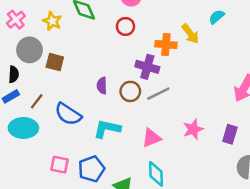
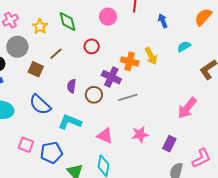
cyan semicircle: (217, 17) -> (184, 47), moved
red circle: (125, 26) -> (92, 46), moved
brown square: (55, 62) -> (36, 69), moved
gray line: (158, 94) -> (128, 97), moved
brown line: (37, 101) -> (56, 54), moved
pink triangle: (152, 138) -> (105, 136), turned 36

